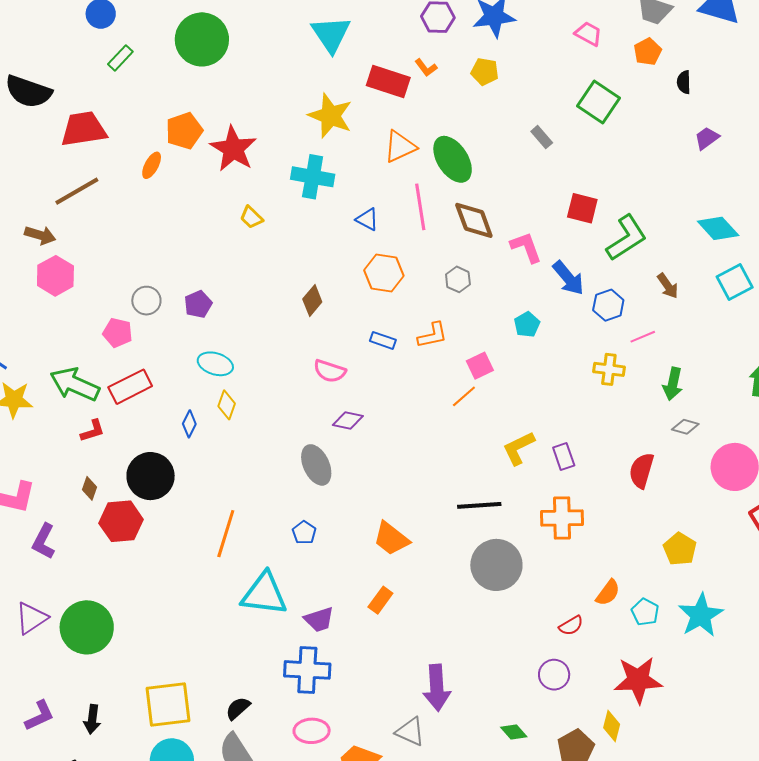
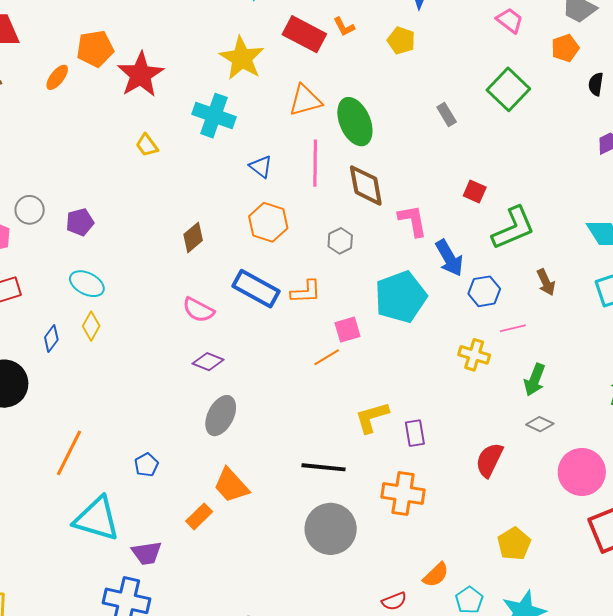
red square: (582, 208) -> (475, 191), size x0.7
cyan pentagon: (527, 325) -> (401, 297), size x2.0
blue rectangle: (383, 340) -> (256, 289), size x1.8
gray ellipse: (316, 465) -> (221, 416), moved, turned 42
orange rectangle: (380, 600) -> (199, 516), moved

